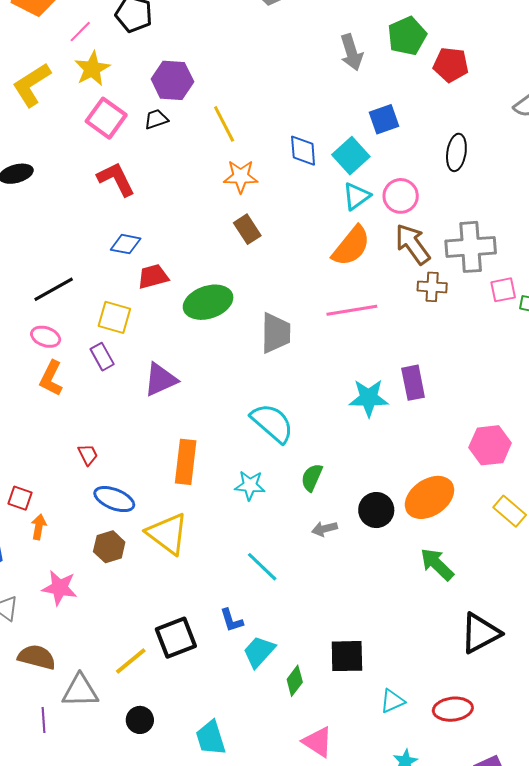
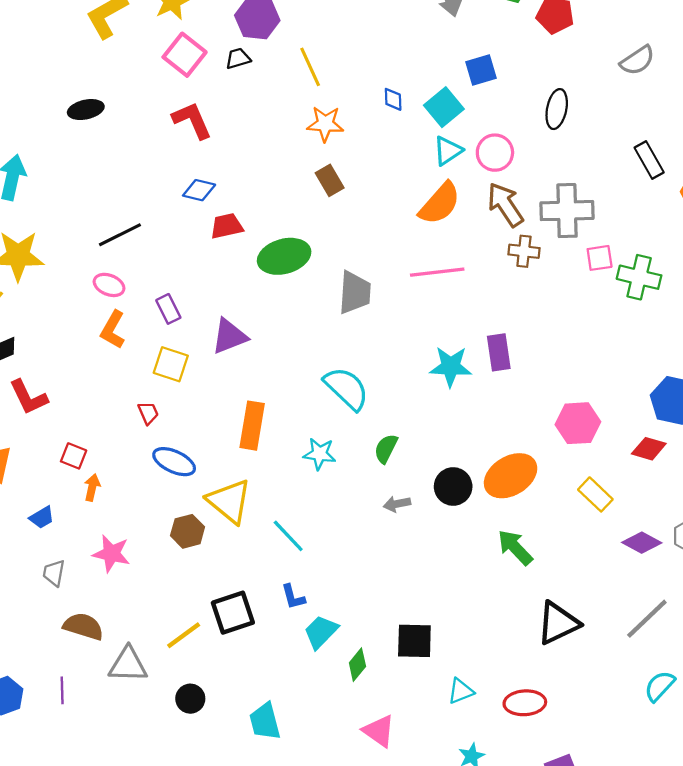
blue diamond: (303, 151) -> (393, 99), size x0.7
yellow square: (114, 317) -> (171, 364), moved
brown hexagon: (109, 547) -> (188, 531), moved
cyan line: (262, 567) -> (288, 536), moved
purple line: (44, 720) -> (62, 690), moved

